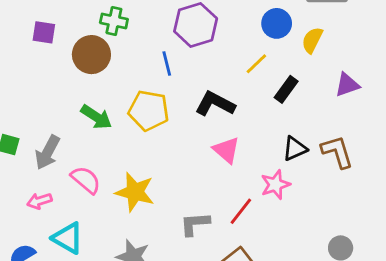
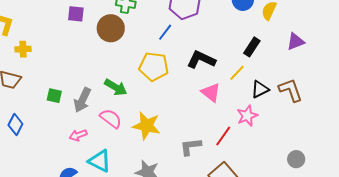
blue line: (167, 64) -> (165, 32), turned 54
yellow line: (256, 64) -> (237, 73), moved
green arrow: (96, 117) -> (116, 87), moved

